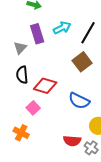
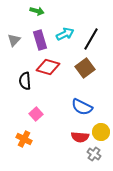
gray triangle: (20, 48) -> (14, 40), moved
red diamond: (45, 86) -> (48, 67), moved
red semicircle: (72, 141) -> (80, 137), moved

